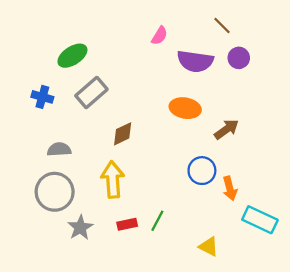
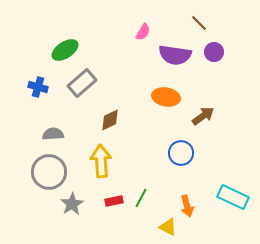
orange arrow: (230, 188) -> (187, 206), moved
yellow triangle: (209, 246) -> (168, 227), moved

